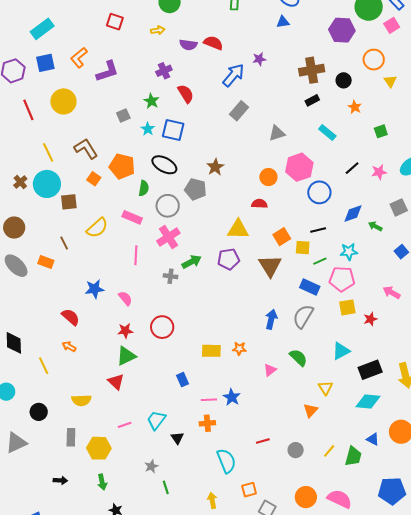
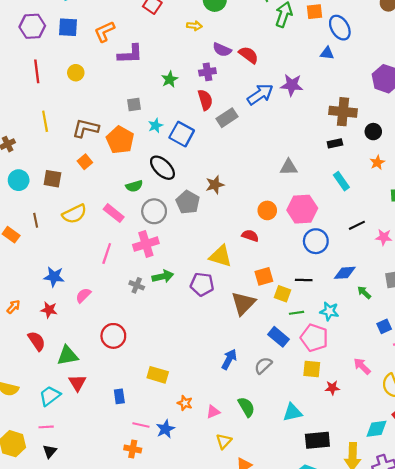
purple star: (259, 59) -> (292, 85), size x1.5
purple cross: (164, 71) -> (207, 72), moved
yellow circle: (63, 101) -> (76, 73), size x0.6
green star: (151, 101) -> (170, 79), moved
gray rectangle: (239, 111) -> (227, 118), moved
brown L-shape: (86, 149) -> (86, 128), turned -60
orange pentagon: (122, 166) -> (120, 140), moved
cyan circle: (47, 184) -> (19, 180), moved, size x0.7
green semicircle: (144, 188) -> (134, 186), turned 49
pink semicircle: (125, 298) -> (83, 295), turned -112
gray semicircle: (303, 316) -> (263, 365), size x0.7
red semicircle: (71, 317) -> (37, 341), moved
red star: (125, 331) -> (49, 310), moved
orange arrow: (69, 347) -> (13, 307), moved, turned 88
orange star: (239, 348) -> (185, 403), moved
red triangle: (116, 382) -> (77, 383), moved
yellow triangle: (325, 388) -> (224, 441), moved
cyan trapezoid: (156, 420) -> (50, 396), moved
black triangle: (177, 438) -> (50, 451), moved

